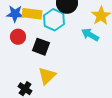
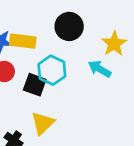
cyan hexagon: (54, 20) -> (52, 70), moved

